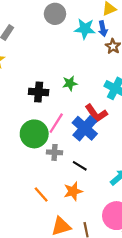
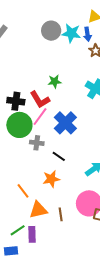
gray circle: (55, 14) -> (51, 31), moved
black cross: (39, 92) -> (16, 101), moved
red L-shape: (96, 113) -> (40, 100), moved
orange line: (41, 194) -> (23, 191), moved

